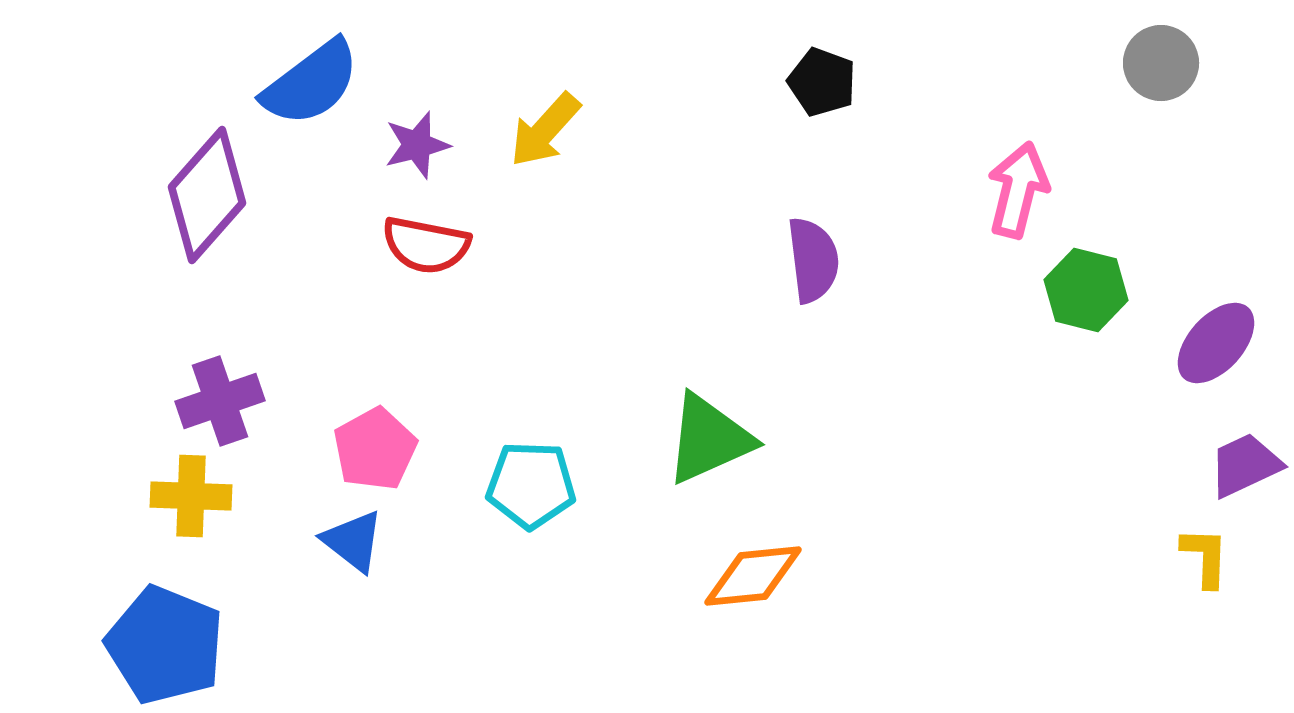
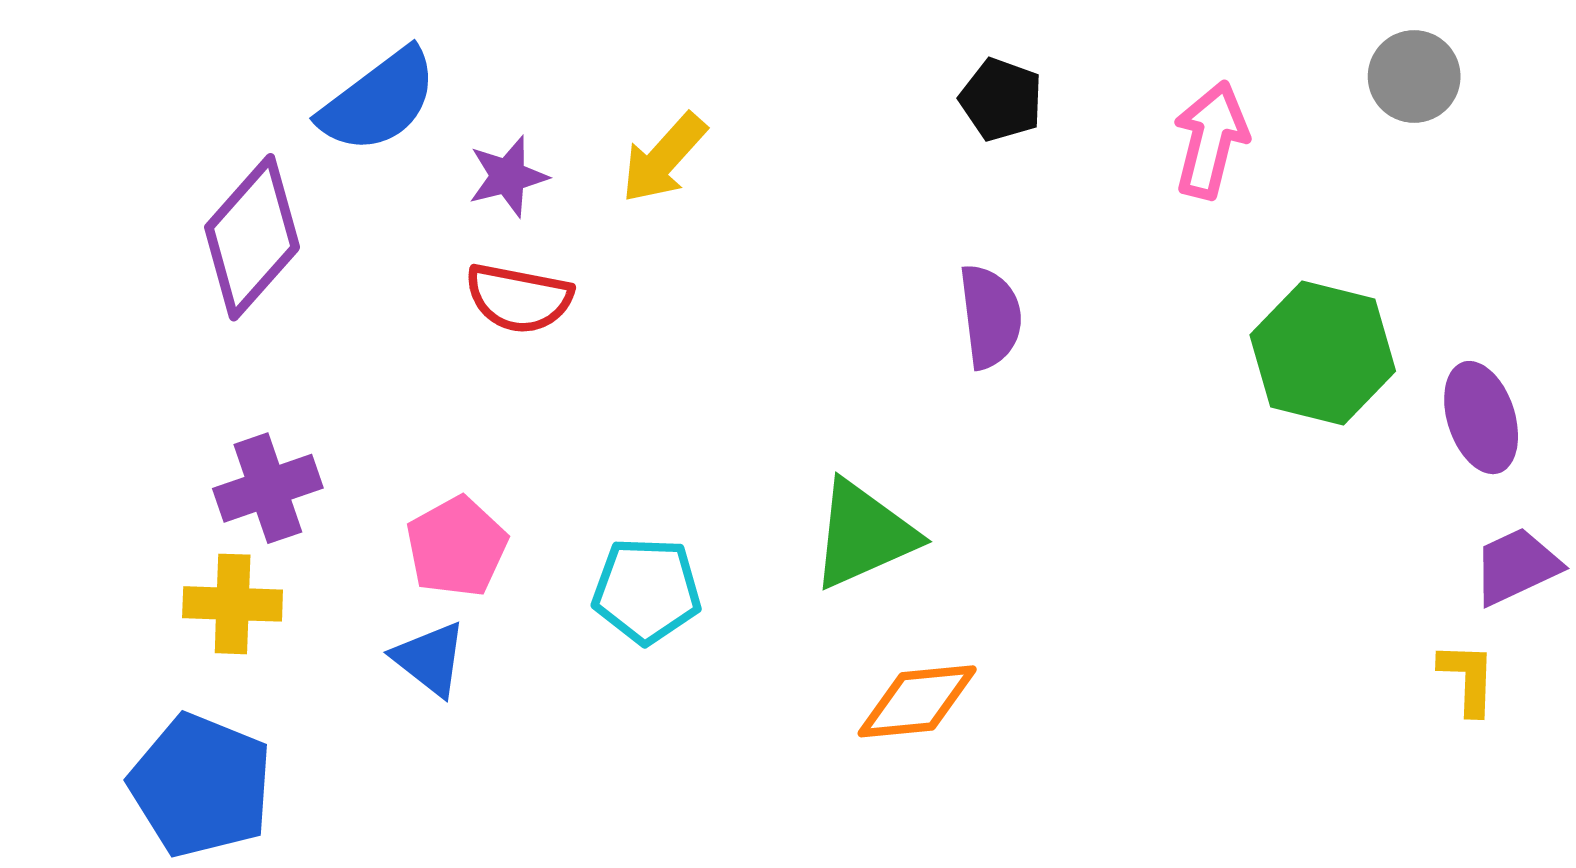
pink arrow: (1018, 190) -> (1211, 140), moved
green hexagon: (1086, 290) -> (1323, 353), size x1.4
purple ellipse: (1216, 343) -> (1481, 418), turned -60

